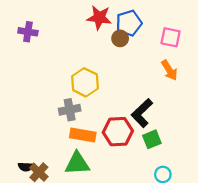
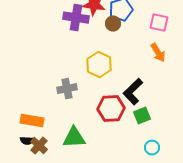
purple cross: (28, 32) -> (76, 18), moved, size x1.4
yellow hexagon: (85, 82) -> (99, 65), moved
orange rectangle: (83, 135) -> (32, 121), moved

